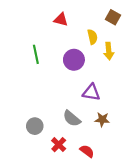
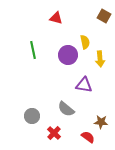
yellow semicircle: (92, 37) -> (85, 42), moved
yellow arrow: (109, 51) -> (100, 59), moved
brown star: (102, 120) -> (101, 122), moved
red semicircle: (87, 151) -> (88, 137), moved

